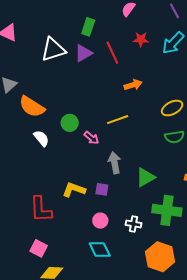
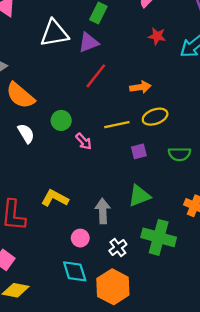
red line: (112, 53) -> (96, 76), moved, turned 55
yellow ellipse: (172, 108) -> (155, 117), moved
gray arrow: (115, 163) -> (103, 211), moved
purple square: (102, 189) -> (139, 151), moved, turned -32
white cross: (134, 224) -> (118, 248), turned 35
orange hexagon: (160, 257) -> (113, 287), moved

